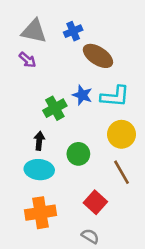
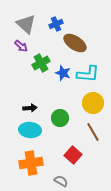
gray triangle: (34, 31) -> (26, 24), turned 30
green cross: (55, 108) -> (41, 63), moved
black arrow: (39, 141) -> (30, 108), turned 80
gray semicircle: (90, 236) -> (61, 181), moved

